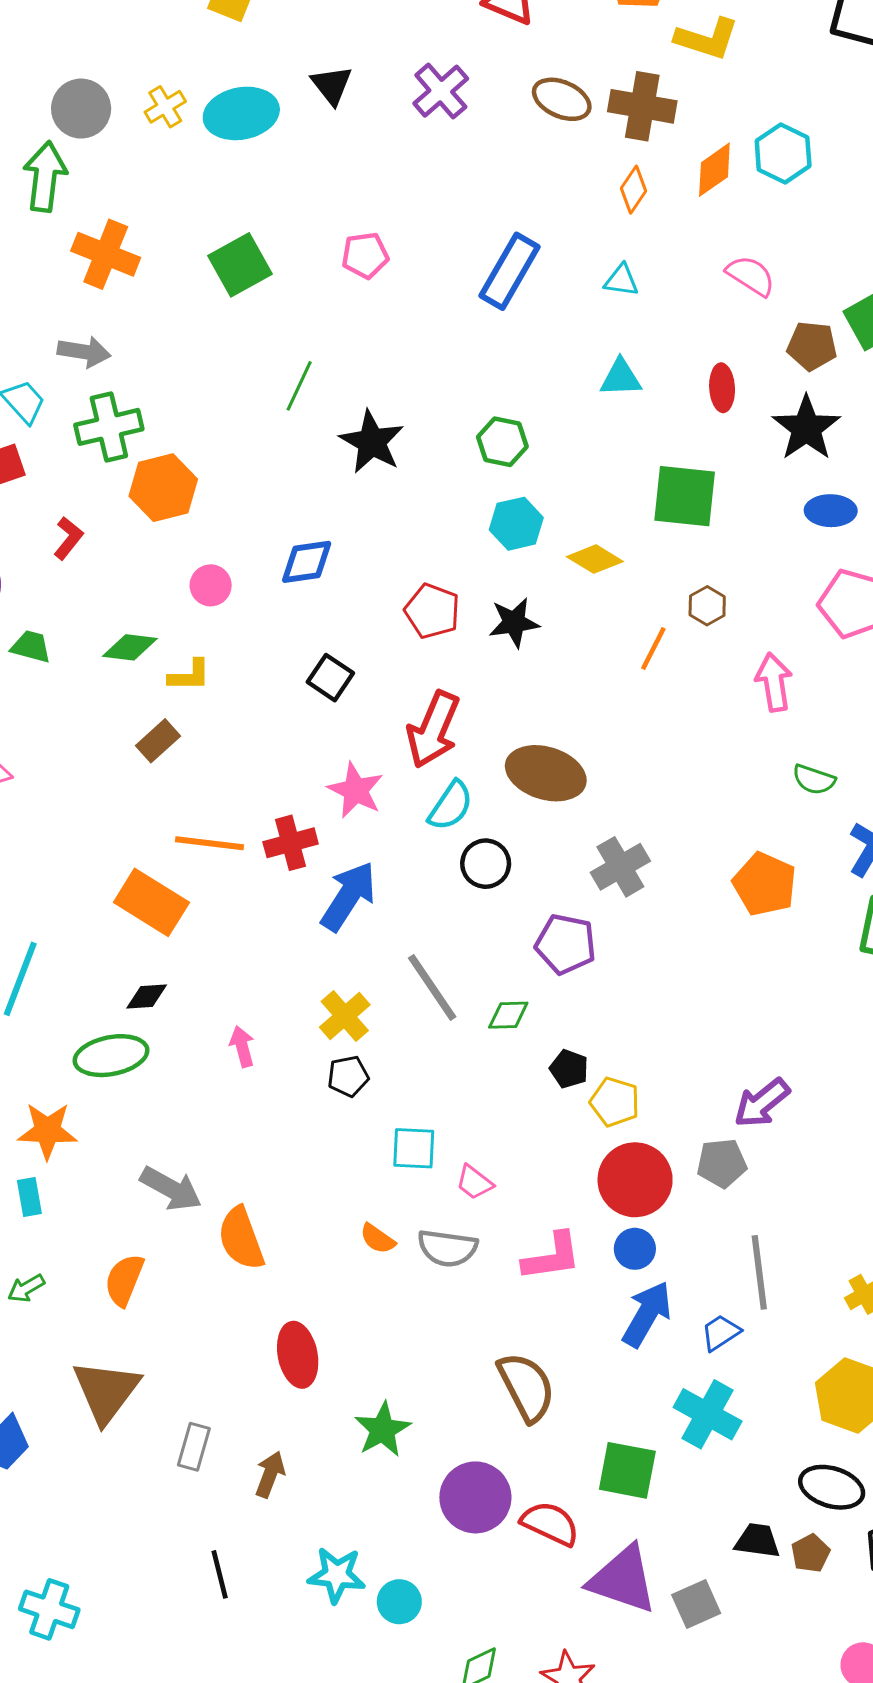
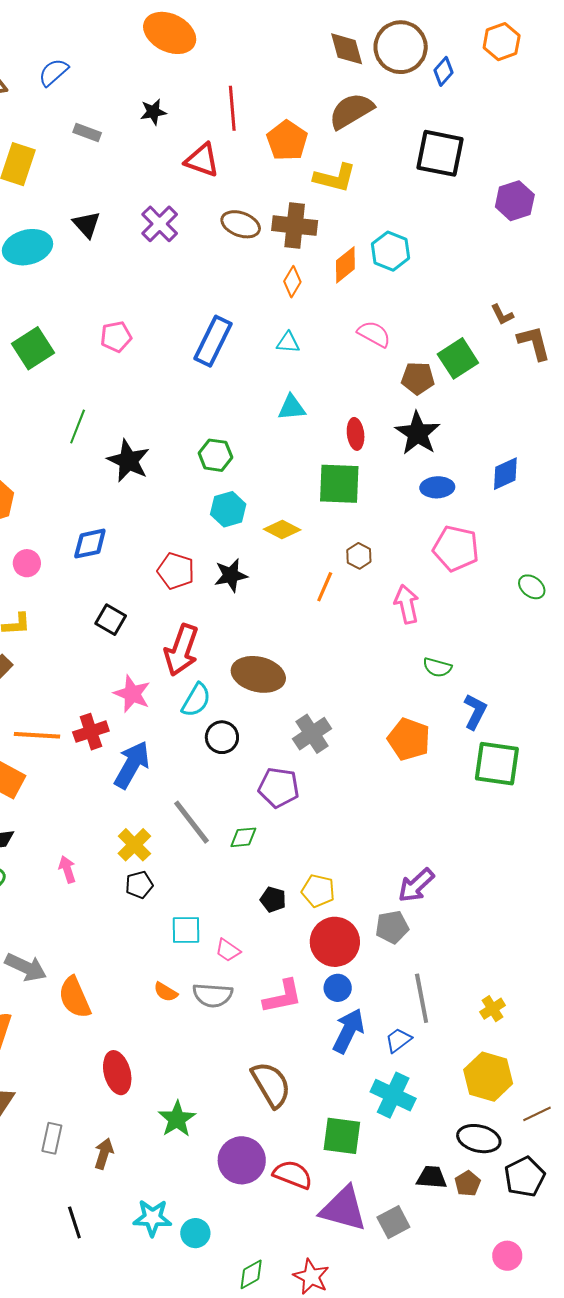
red ellipse: (722, 388) -> (356, 434), moved
black pentagon: (569, 1069) -> (273, 899), moved

